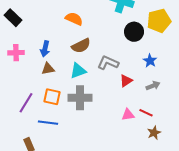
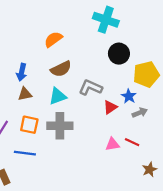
orange semicircle: (74, 19) -> (53, 39), turned -60
yellow pentagon: (159, 21) -> (146, 74), moved
blue star: (150, 61) -> (129, 96), moved
brown star: (154, 133) -> (150, 169), moved

